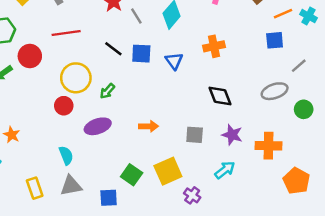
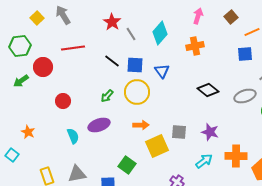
orange cross: (214, 46) -> (195, 46), moved
yellow circle: (76, 78) -> (137, 92), moved
black diamond: (220, 96) -> (208, 90), moved, turned -30
red circle: (64, 106) -> (63, 101), moved
orange cross: (269, 146) -> (236, 156), moved
cyan semicircle: (66, 155) -> (73, 136), moved
yellow square: (168, 171) -> (157, 146), moved

